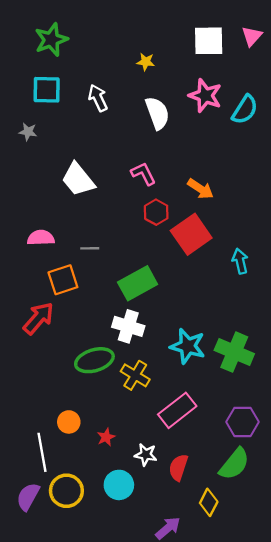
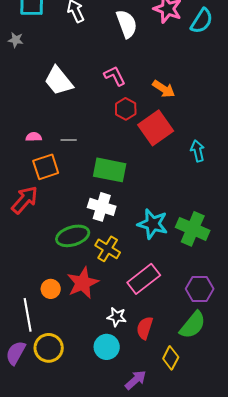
pink semicircle: (41, 238) -> (34, 137), moved, size x0.7
green rectangle: (138, 283) -> (110, 170), turned 40
red star: (106, 437) -> (83, 283), moved, size x2.0
cyan circle: (119, 485) -> (107, 347), moved

